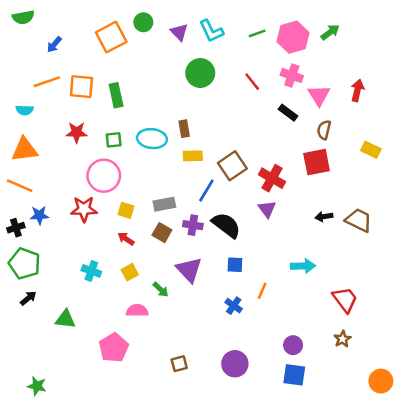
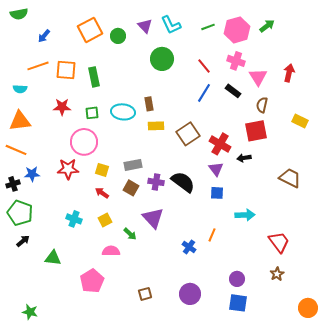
green circle: (143, 22) -> (118, 36), moved
blue line: (206, 191) -> (204, 93), moved
black arrow: (324, 217) -> (244, 158), moved
blue square: (235, 265) -> (217, 193), moved

